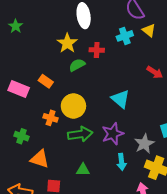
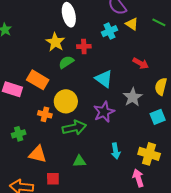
orange rectangle: (46, 81) -> (38, 80), size x1.5
cyan triangle: (121, 99) -> (104, 79), moved
purple star: (113, 134) -> (104, 112), moved
green cross: (21, 136) -> (19, 134), turned -32
gray star: (144, 144) -> (133, 97), moved

